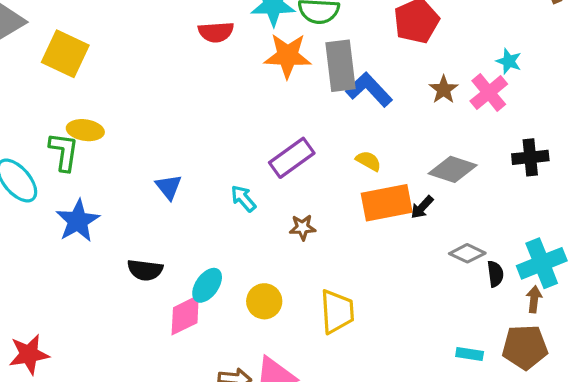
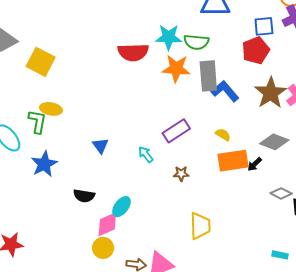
red semicircle: (216, 32) -> (133, 52), size x1.4
brown star: (444, 90) -> (271, 93), size x1.8
yellow circle: (264, 301) -> (103, 248), moved

